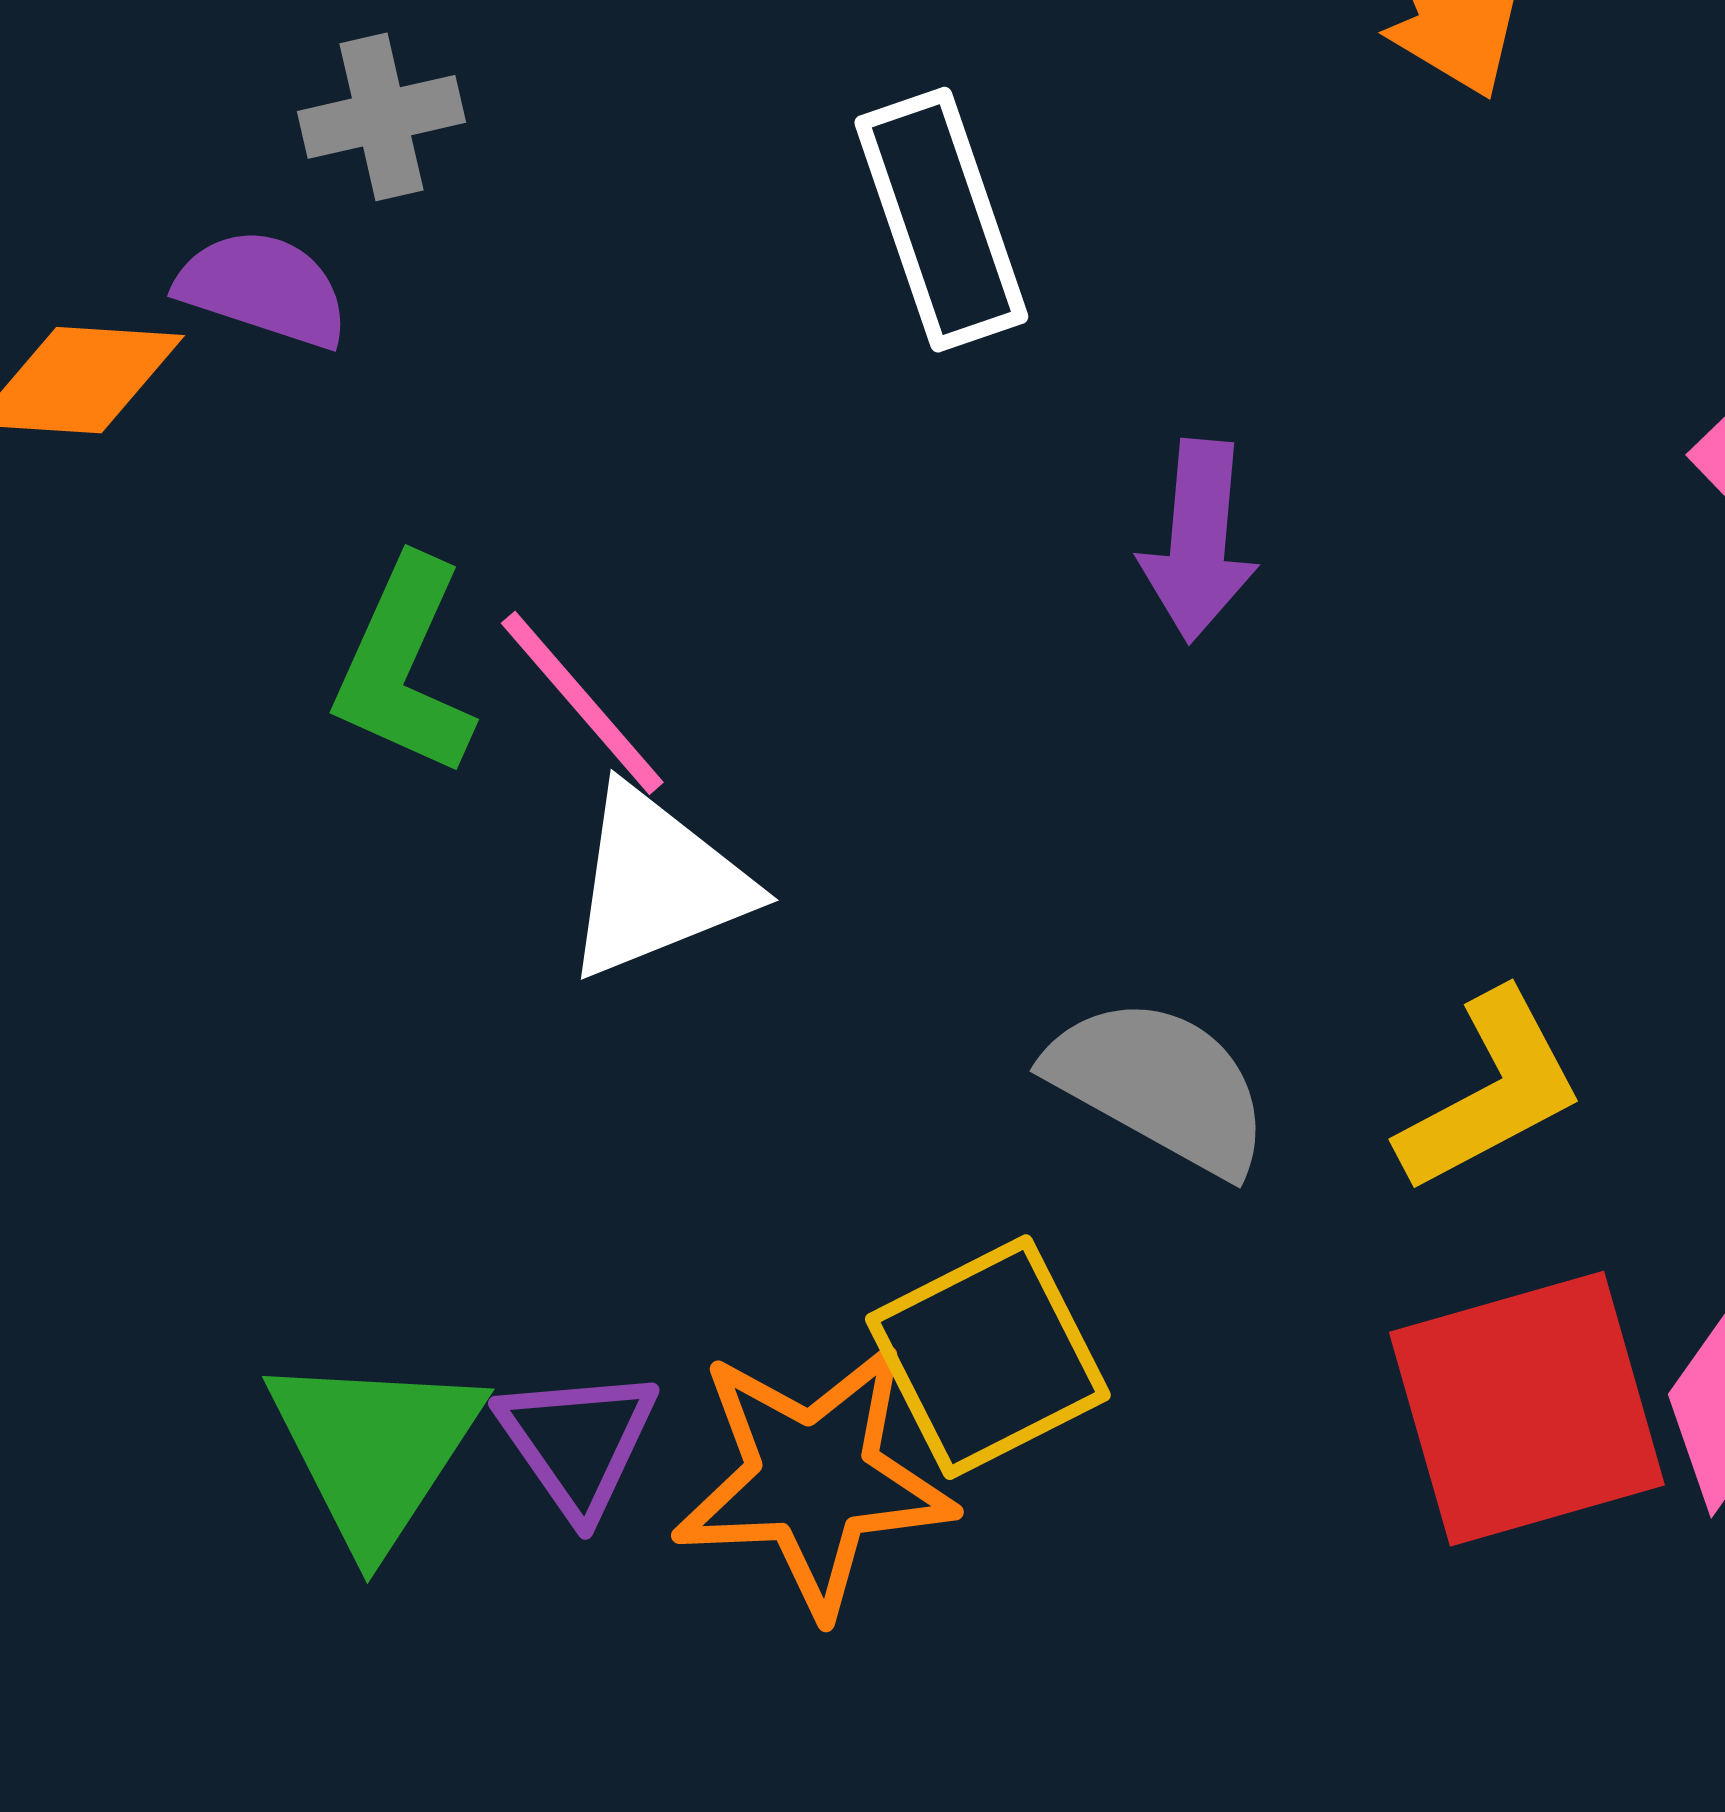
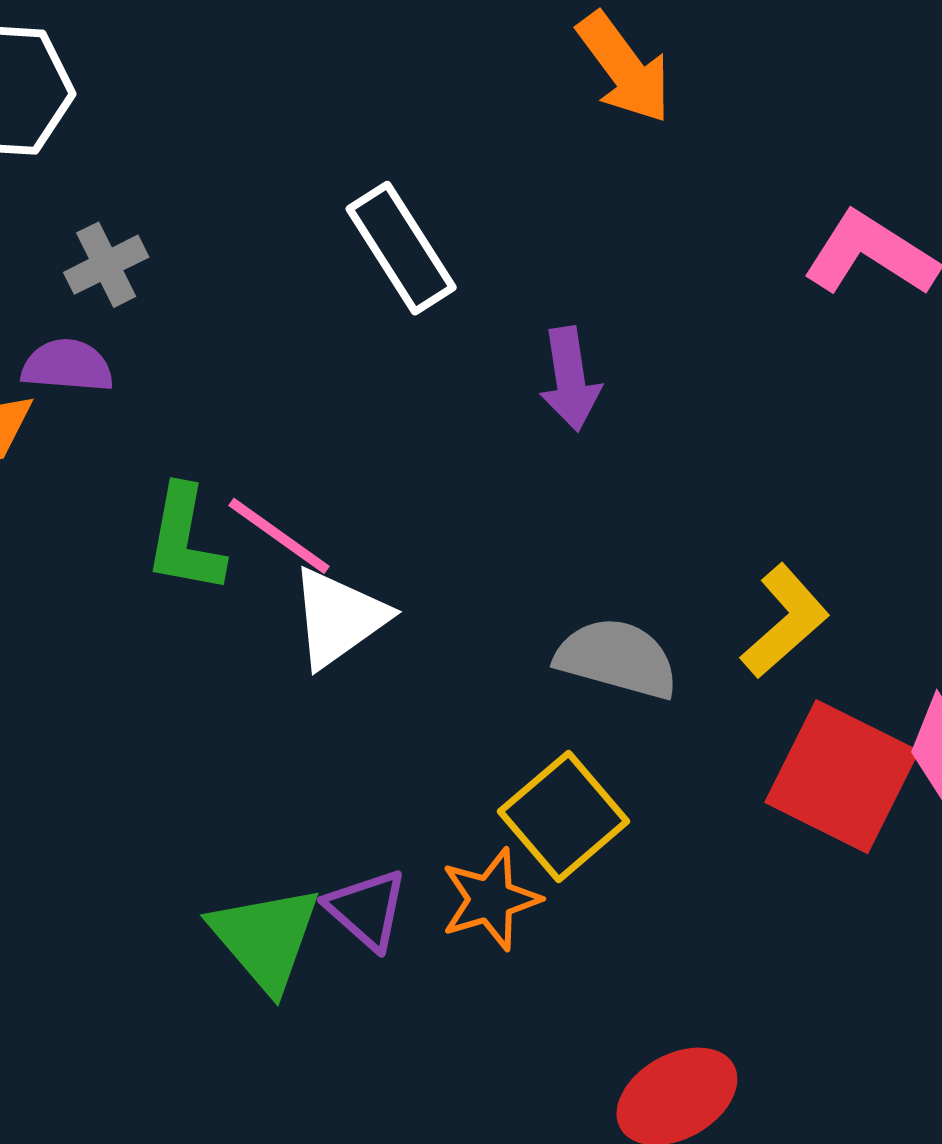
red square: (1527, 1409) -> (842, 777), turned -34
orange star: (814, 1479) -> (490, 899), size x0.7

